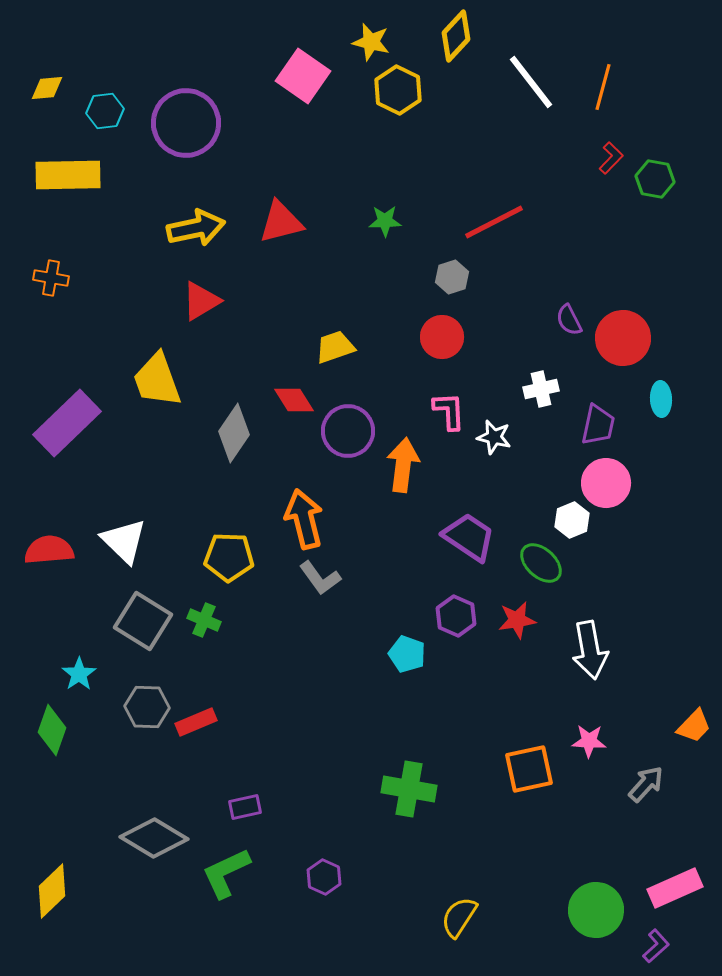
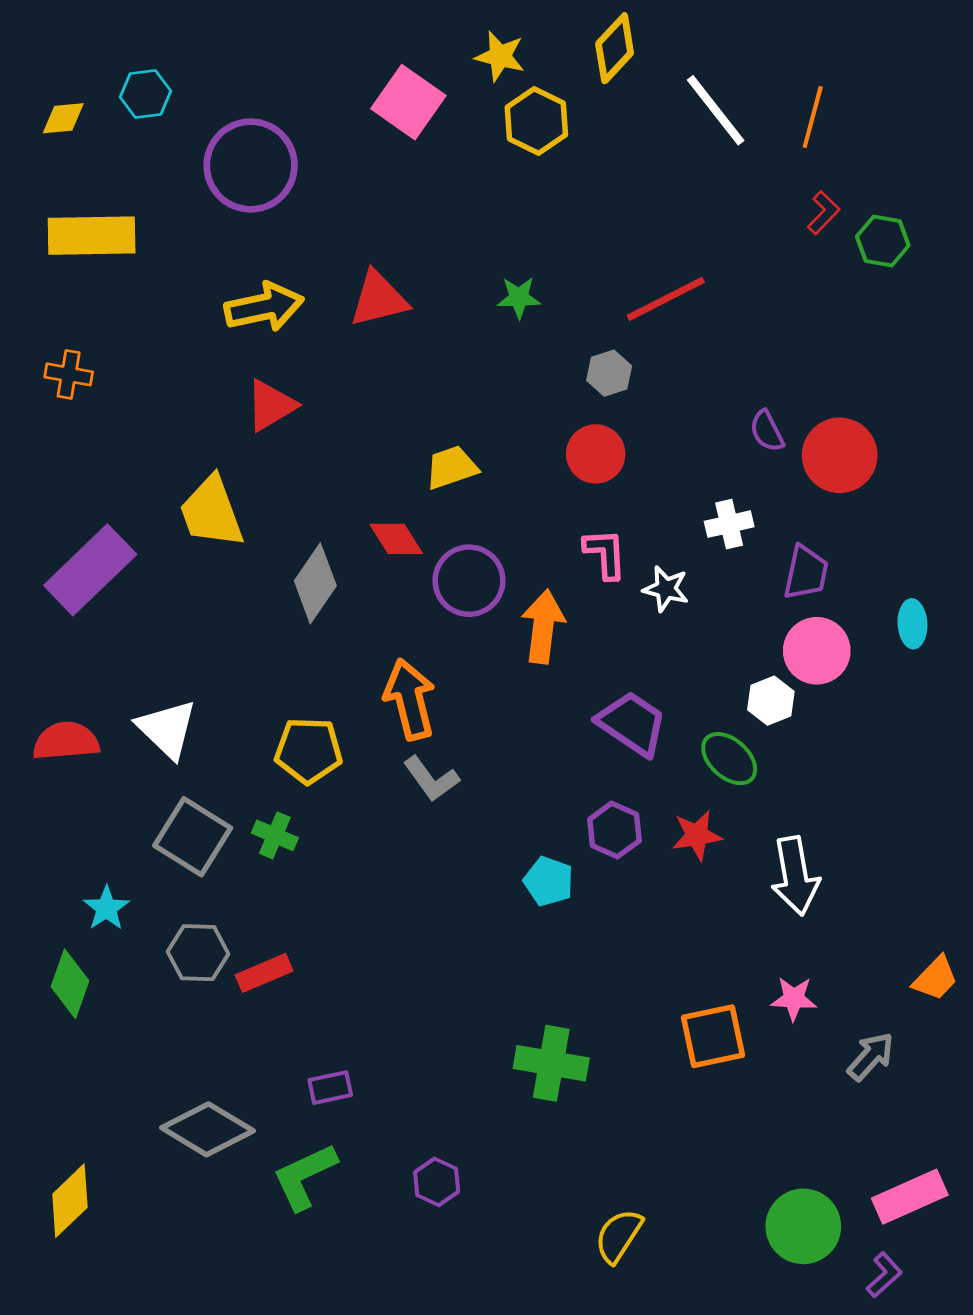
cyan hexagon: (105, 111) -> (145, 94), moved
cyan ellipse: (661, 399) -> (912, 624), moved

